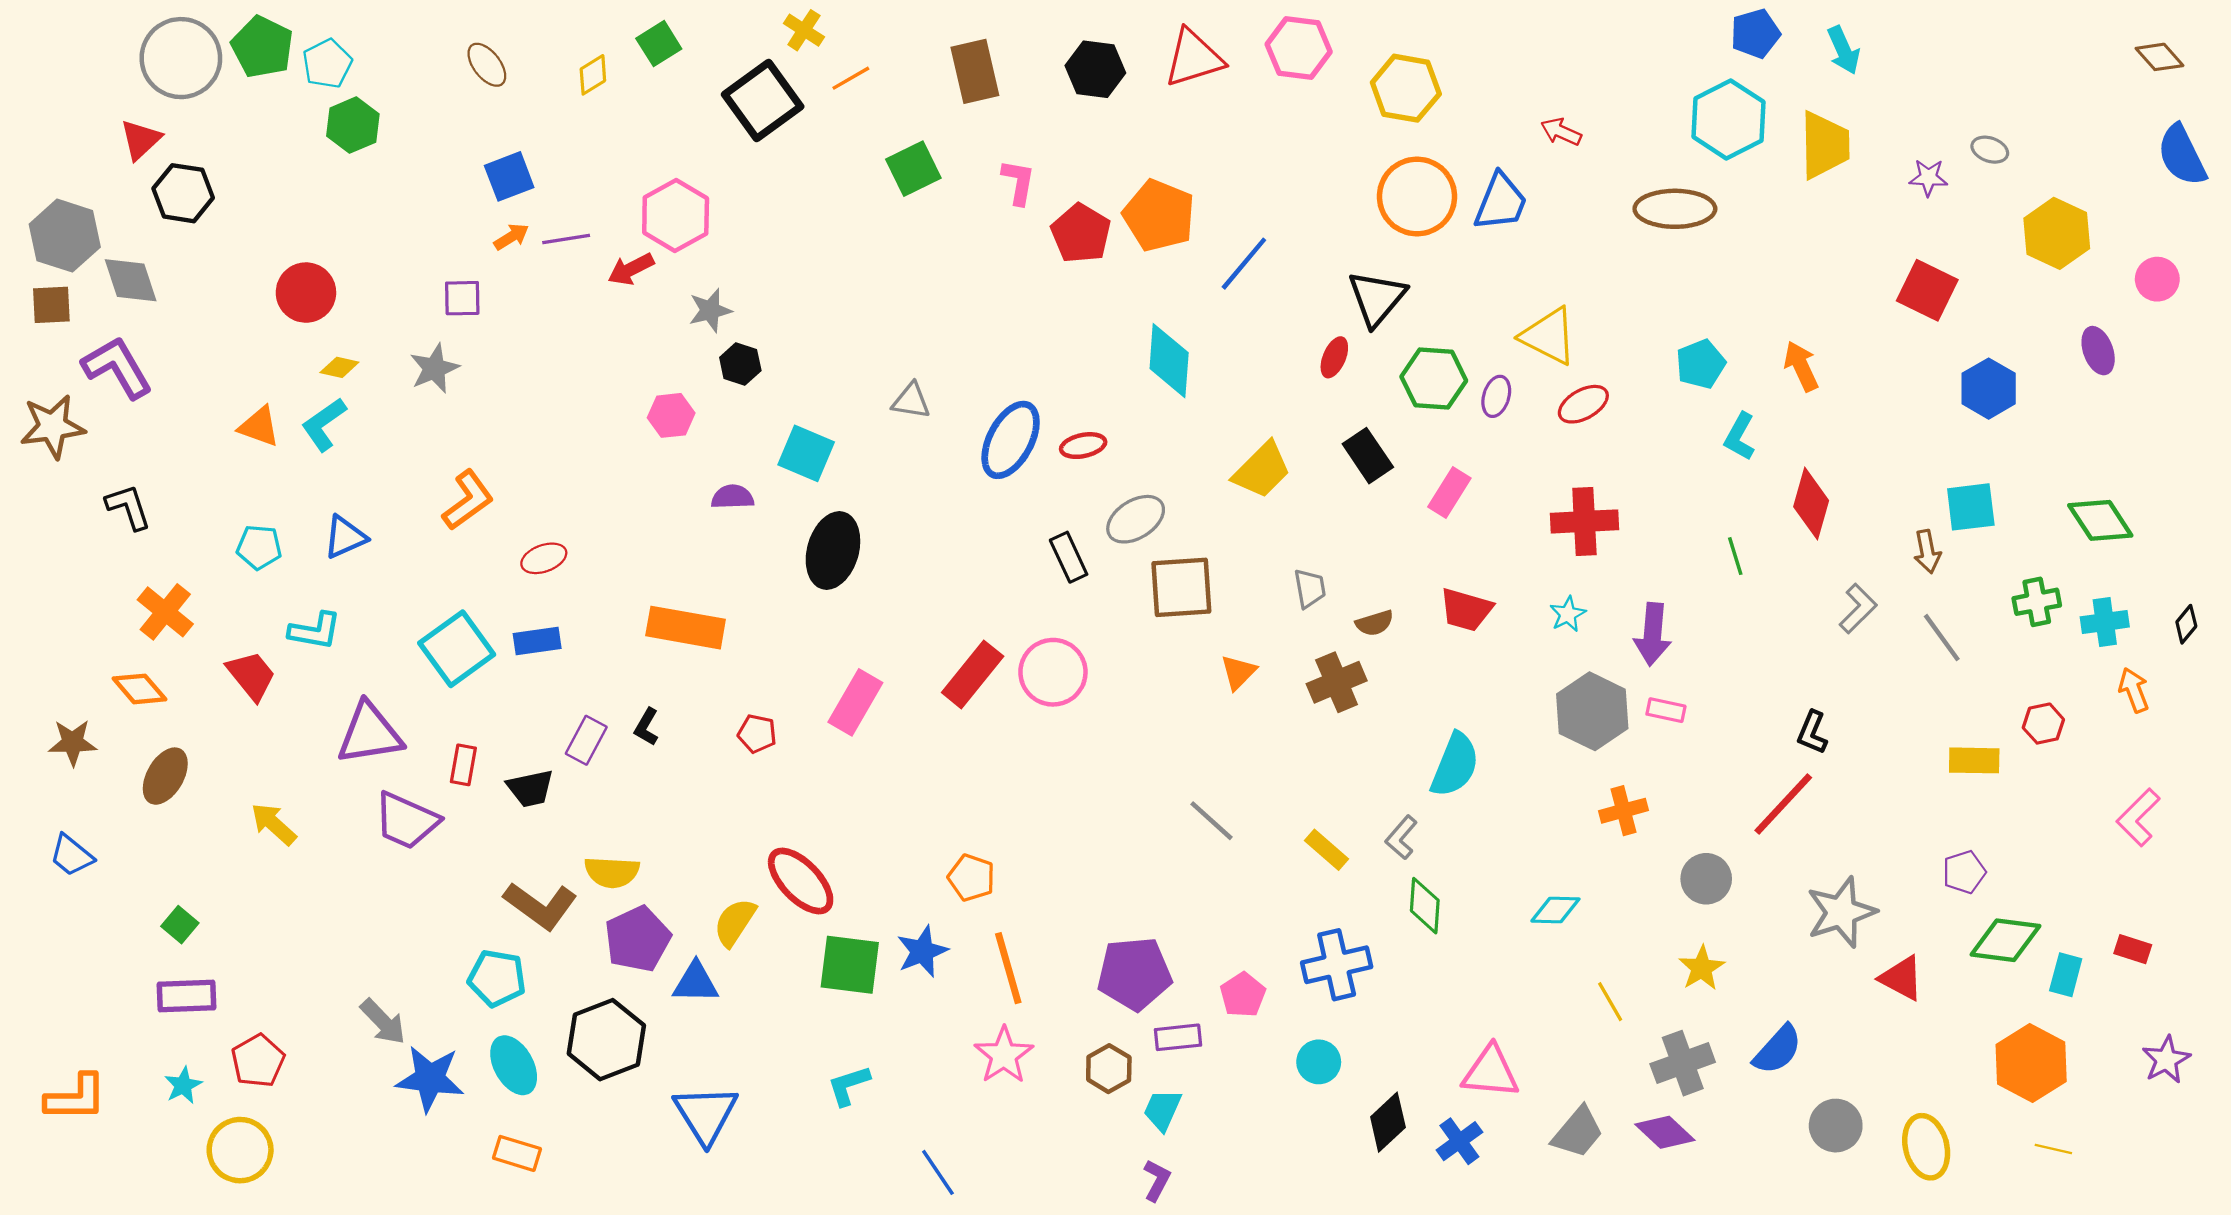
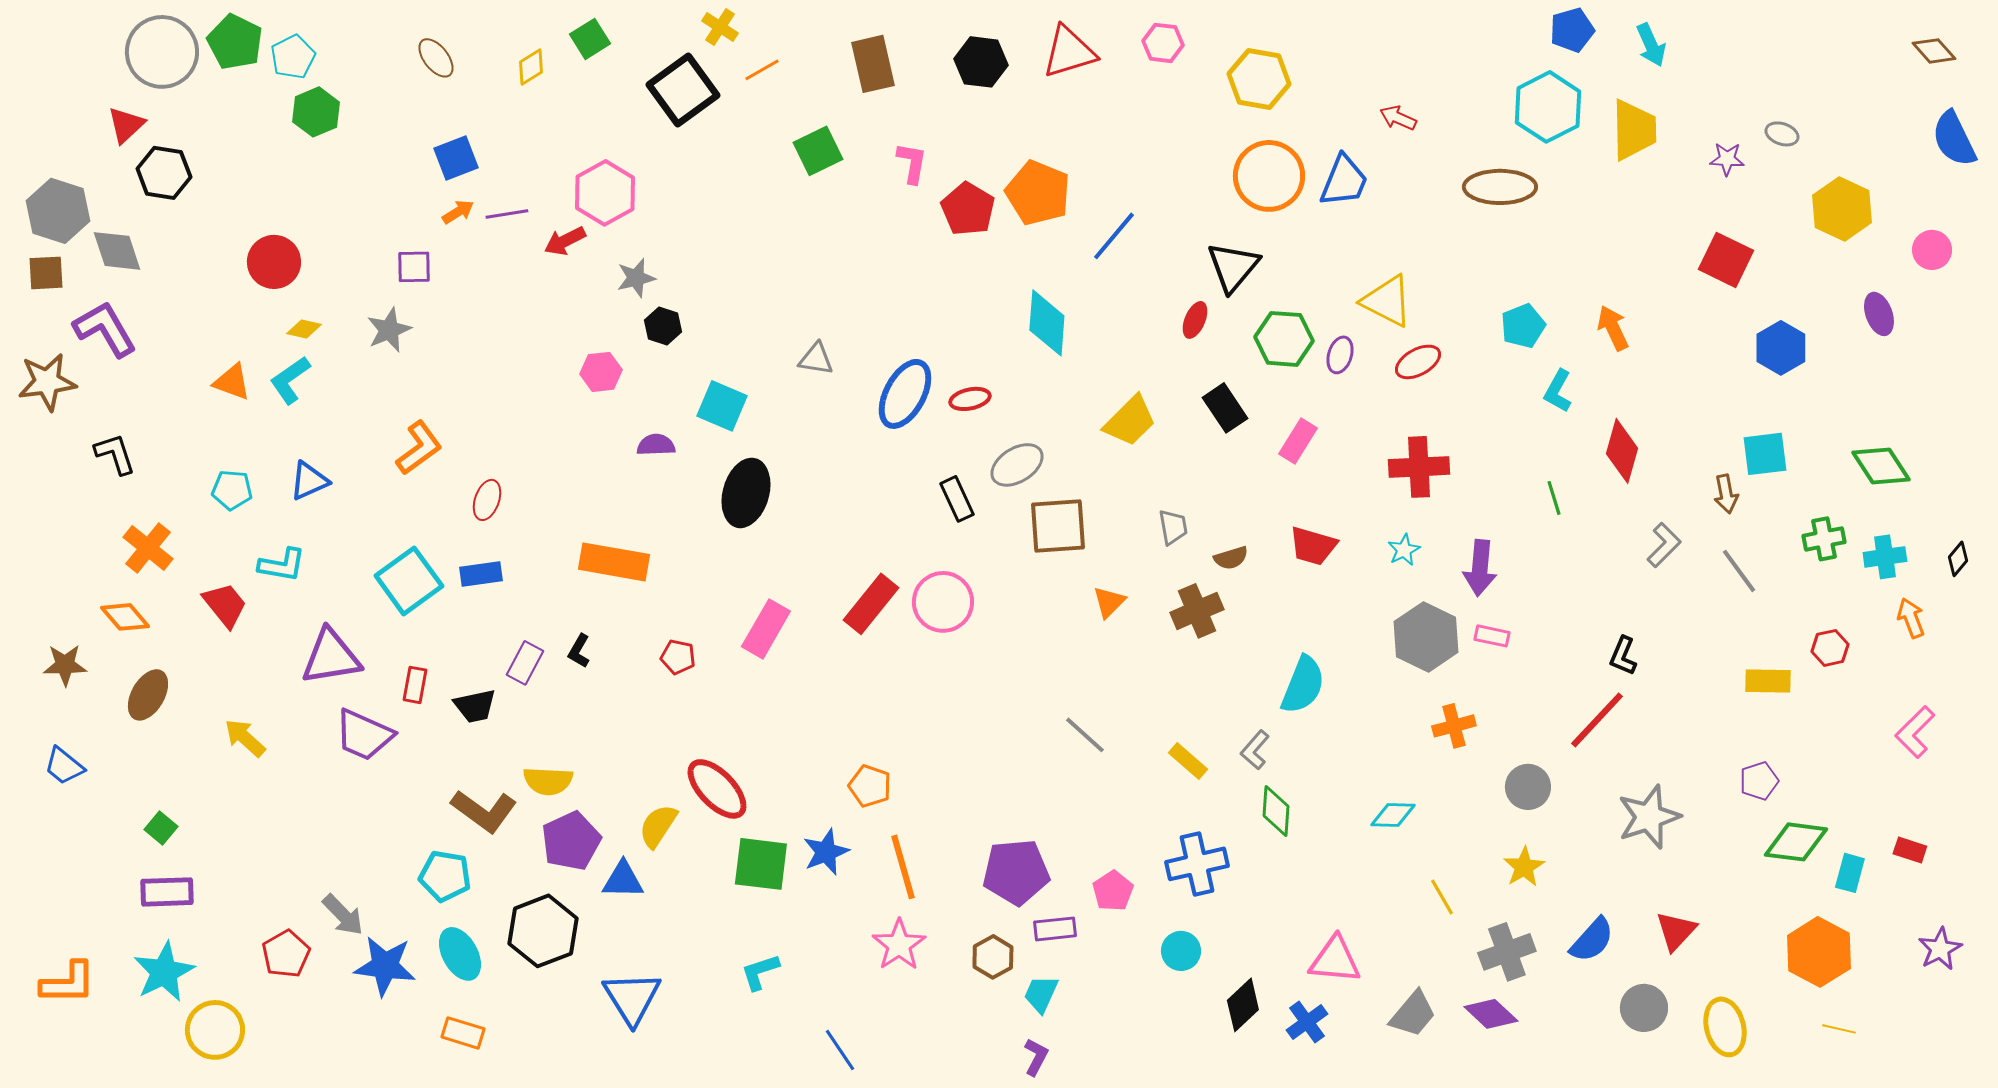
pink hexagon: (1299, 48) -> (1163, 43), size x0.7
red ellipse: (544, 558) -> (487, 500), turned -51
red triangle: (1902, 978) -> (1676, 931), moved, turned 45
red pentagon: (258, 1061) -> (286, 954), moved
cyan star: (183, 1085) -> (164, 972), size x1.8

